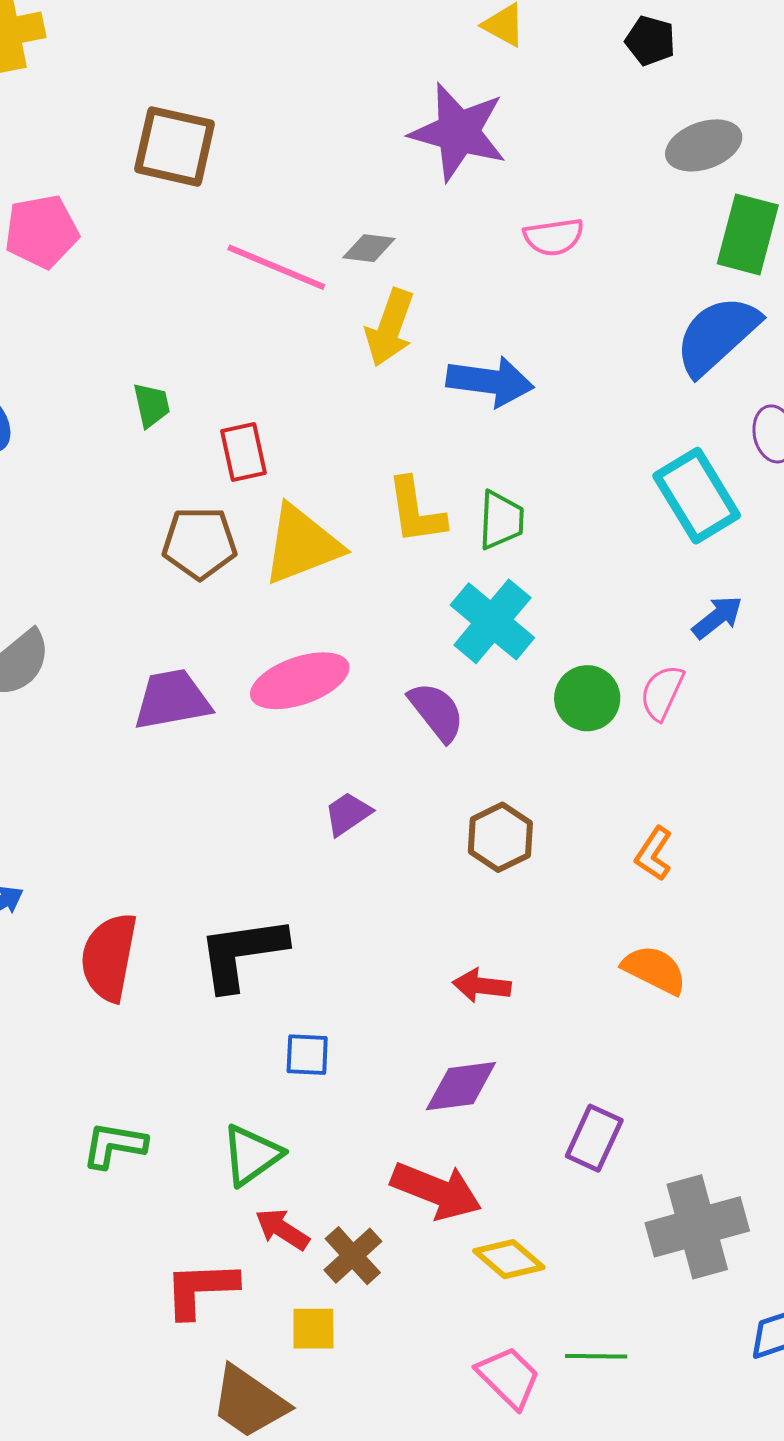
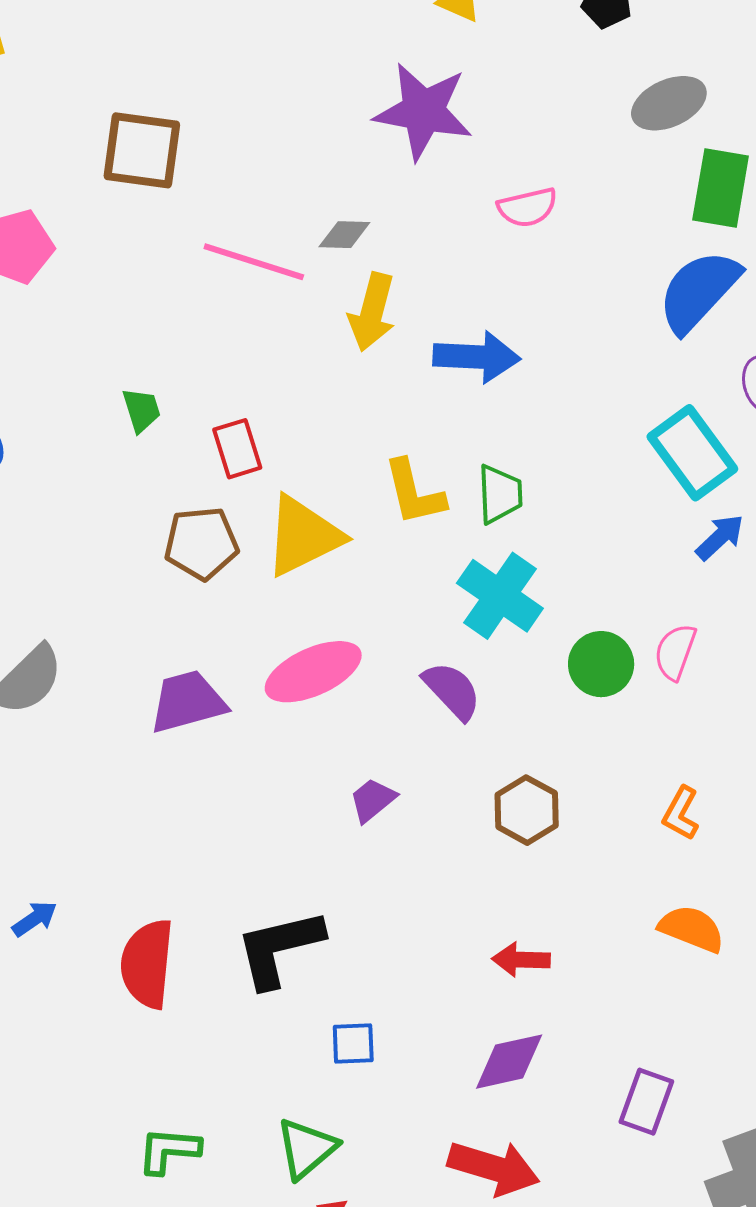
blue arrow: (717, 617) -> (720, 537), moved

